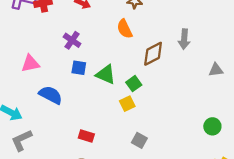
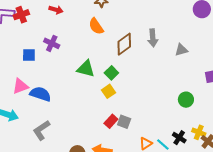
gray arrow: (184, 39) -> (153, 38), moved
pink triangle: (30, 64) -> (20, 86), moved
blue square: (79, 68) -> (29, 55), moved
red rectangle: (86, 136) -> (111, 121), moved, turned -56
gray L-shape: (22, 140) -> (41, 130), moved

